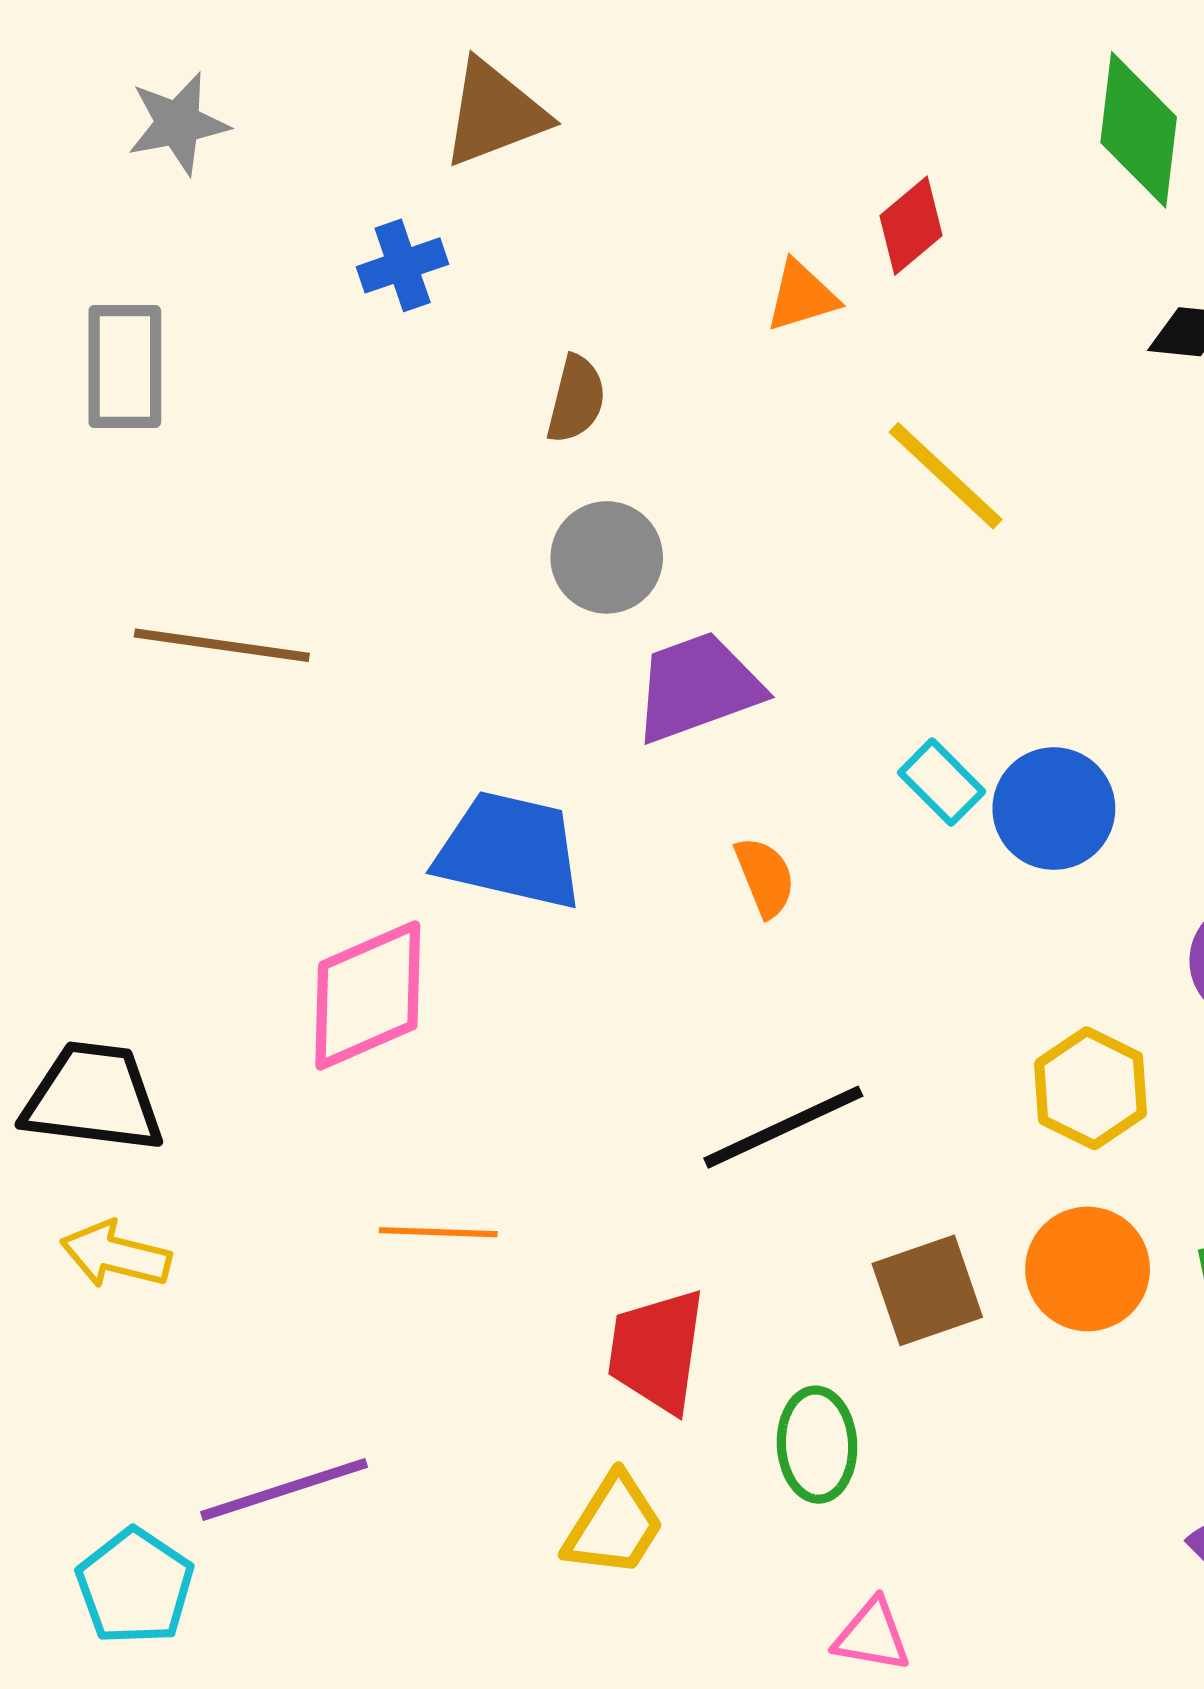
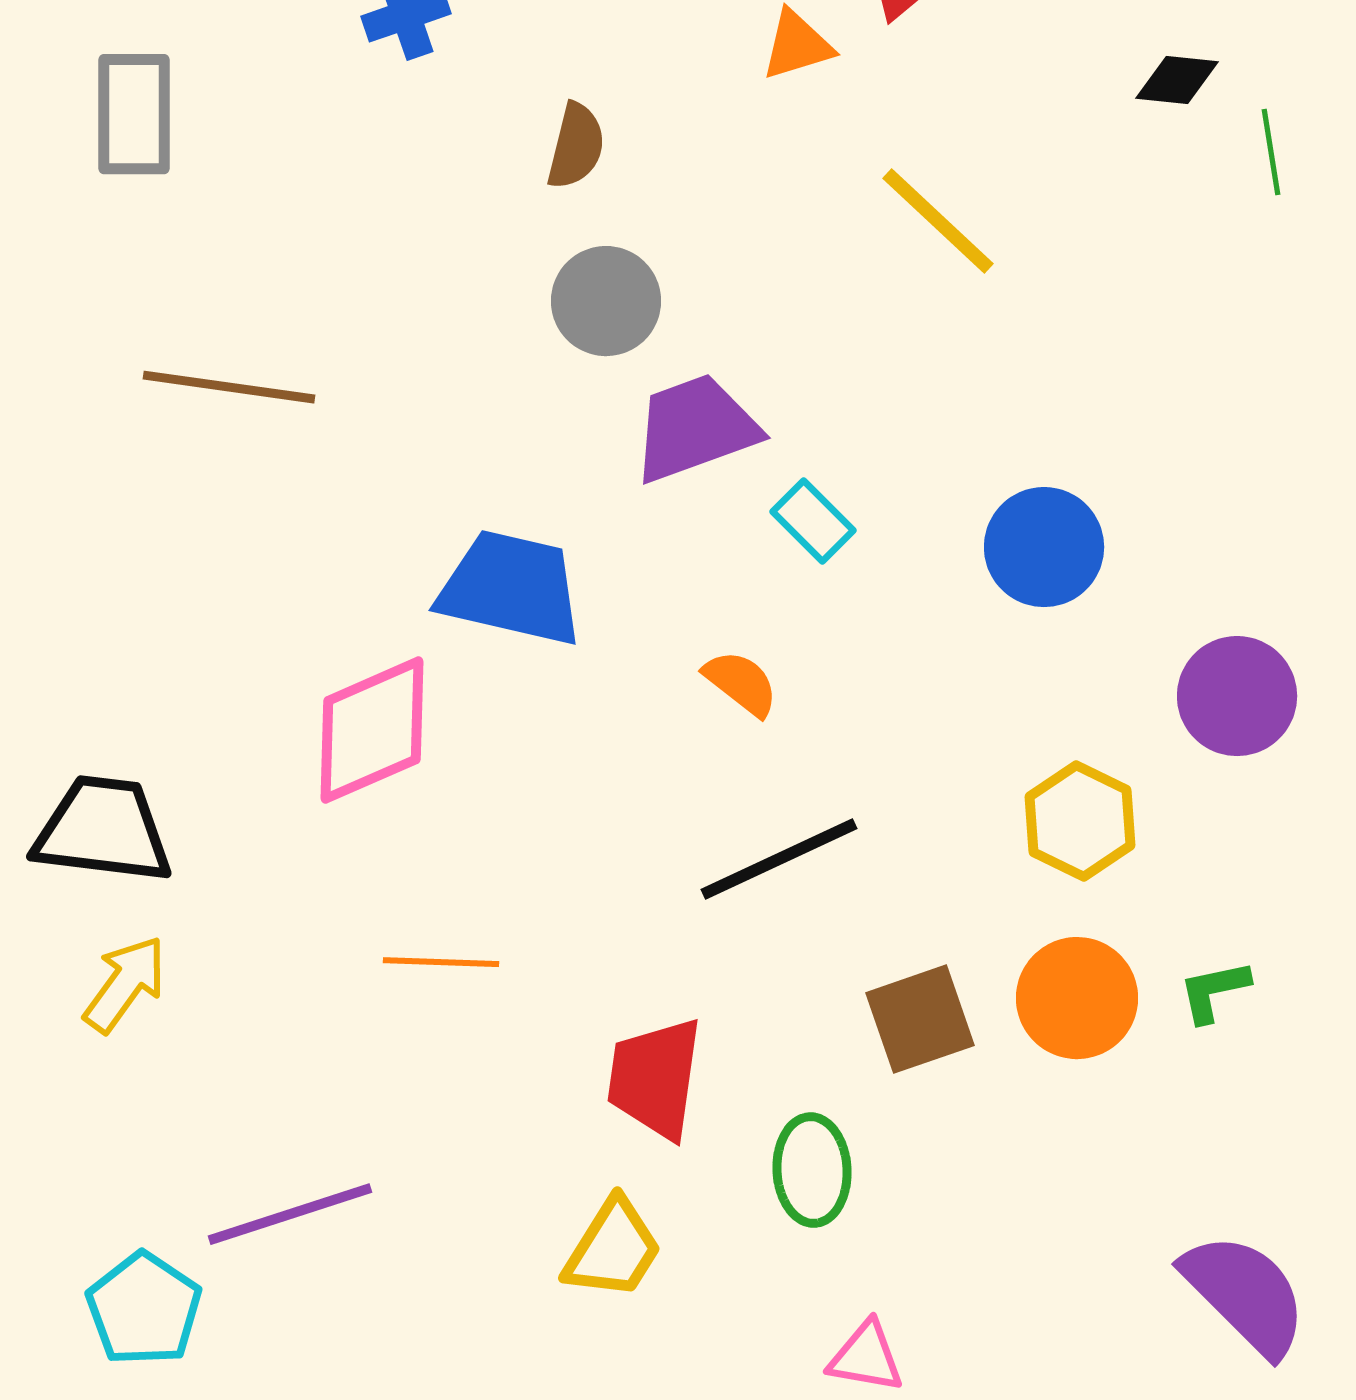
cyan rectangle: (942, 782) -> (813, 521), moved
orange semicircle: (765, 877) -> (741, 683), moved, turned -30
yellow arrow: (116, 1255) -> (125, 984), turned 112

